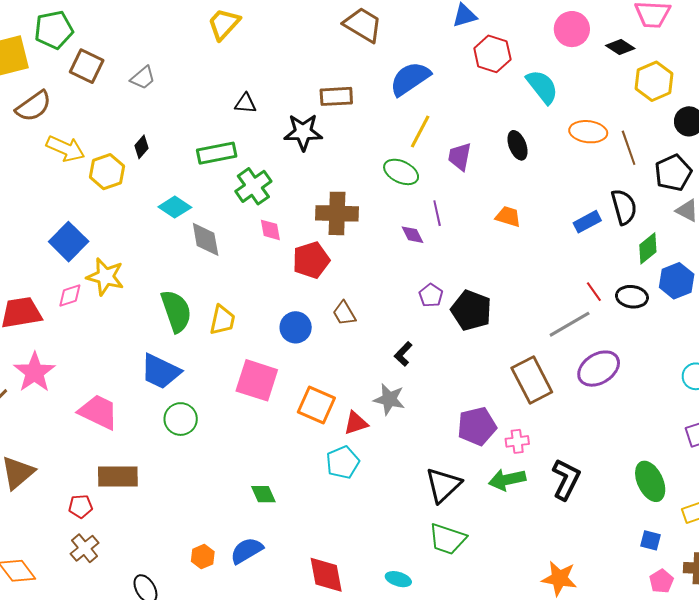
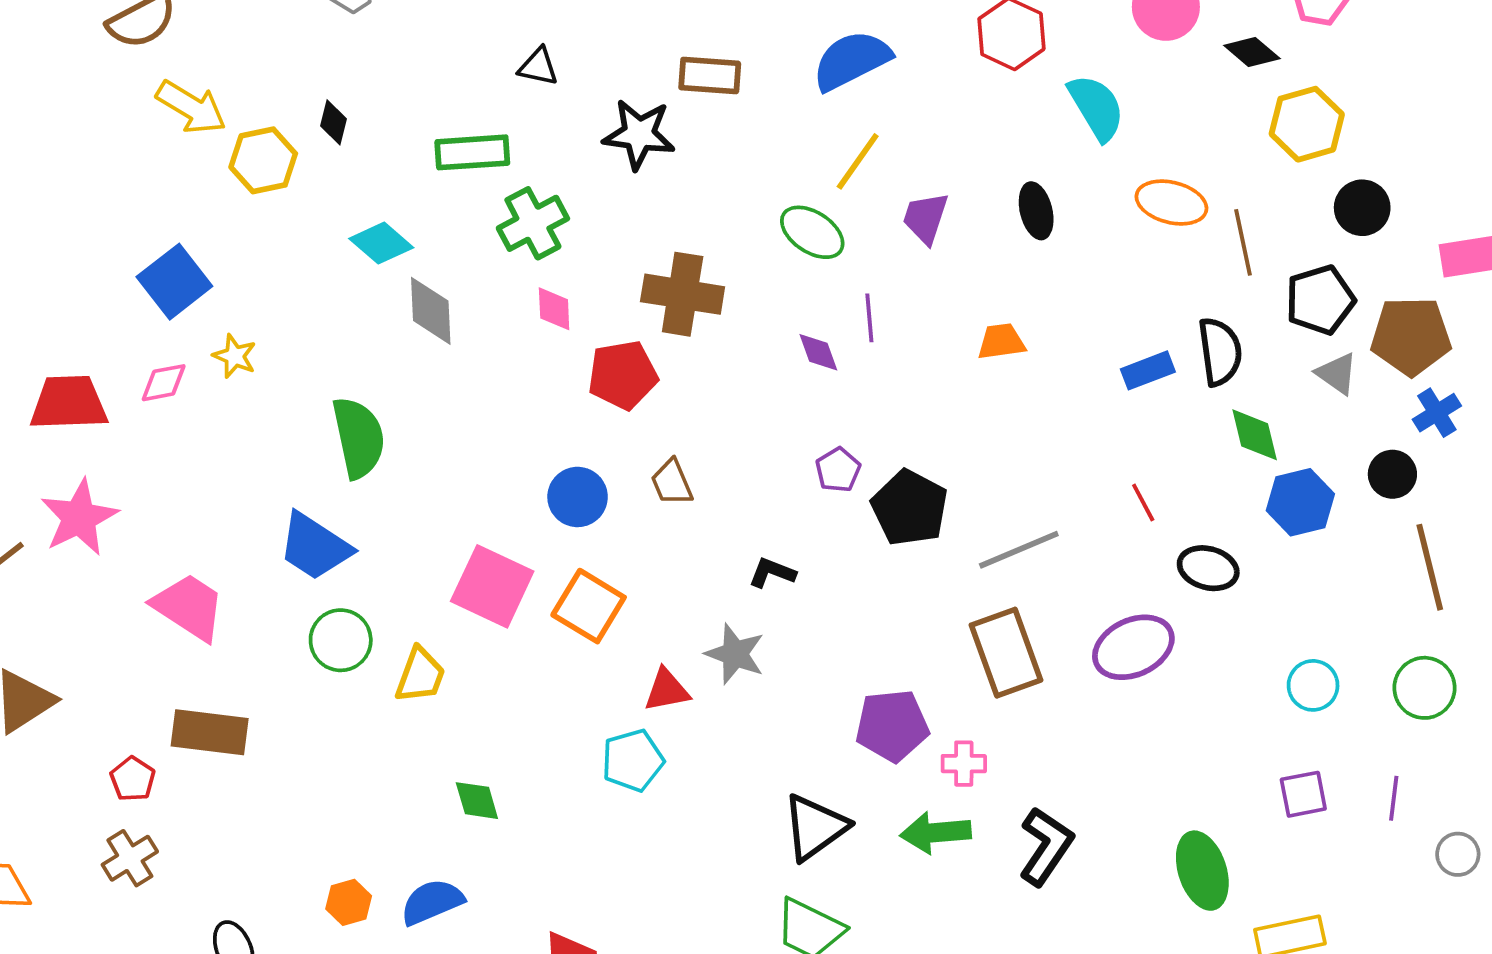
black diamond: (141, 147) -> (333, 122), turned -35
orange trapezoid: (508, 217) -> (1001, 342), turned -32
green diamond: (648, 248) -> (1255, 435), turned -72
yellow star: (105, 277) -> (235, 356), size x0.6
black ellipse: (632, 297) -> (1208, 568), moved
yellow trapezoid: (222, 320) -> (420, 675), moved
gray line: (570, 324) -> (1019, 550), moved
black L-shape: (403, 354) -> (772, 573), turned 60
orange square: (316, 405) -> (589, 606), moved
red pentagon: (81, 506) -> (133, 779), turned 30

